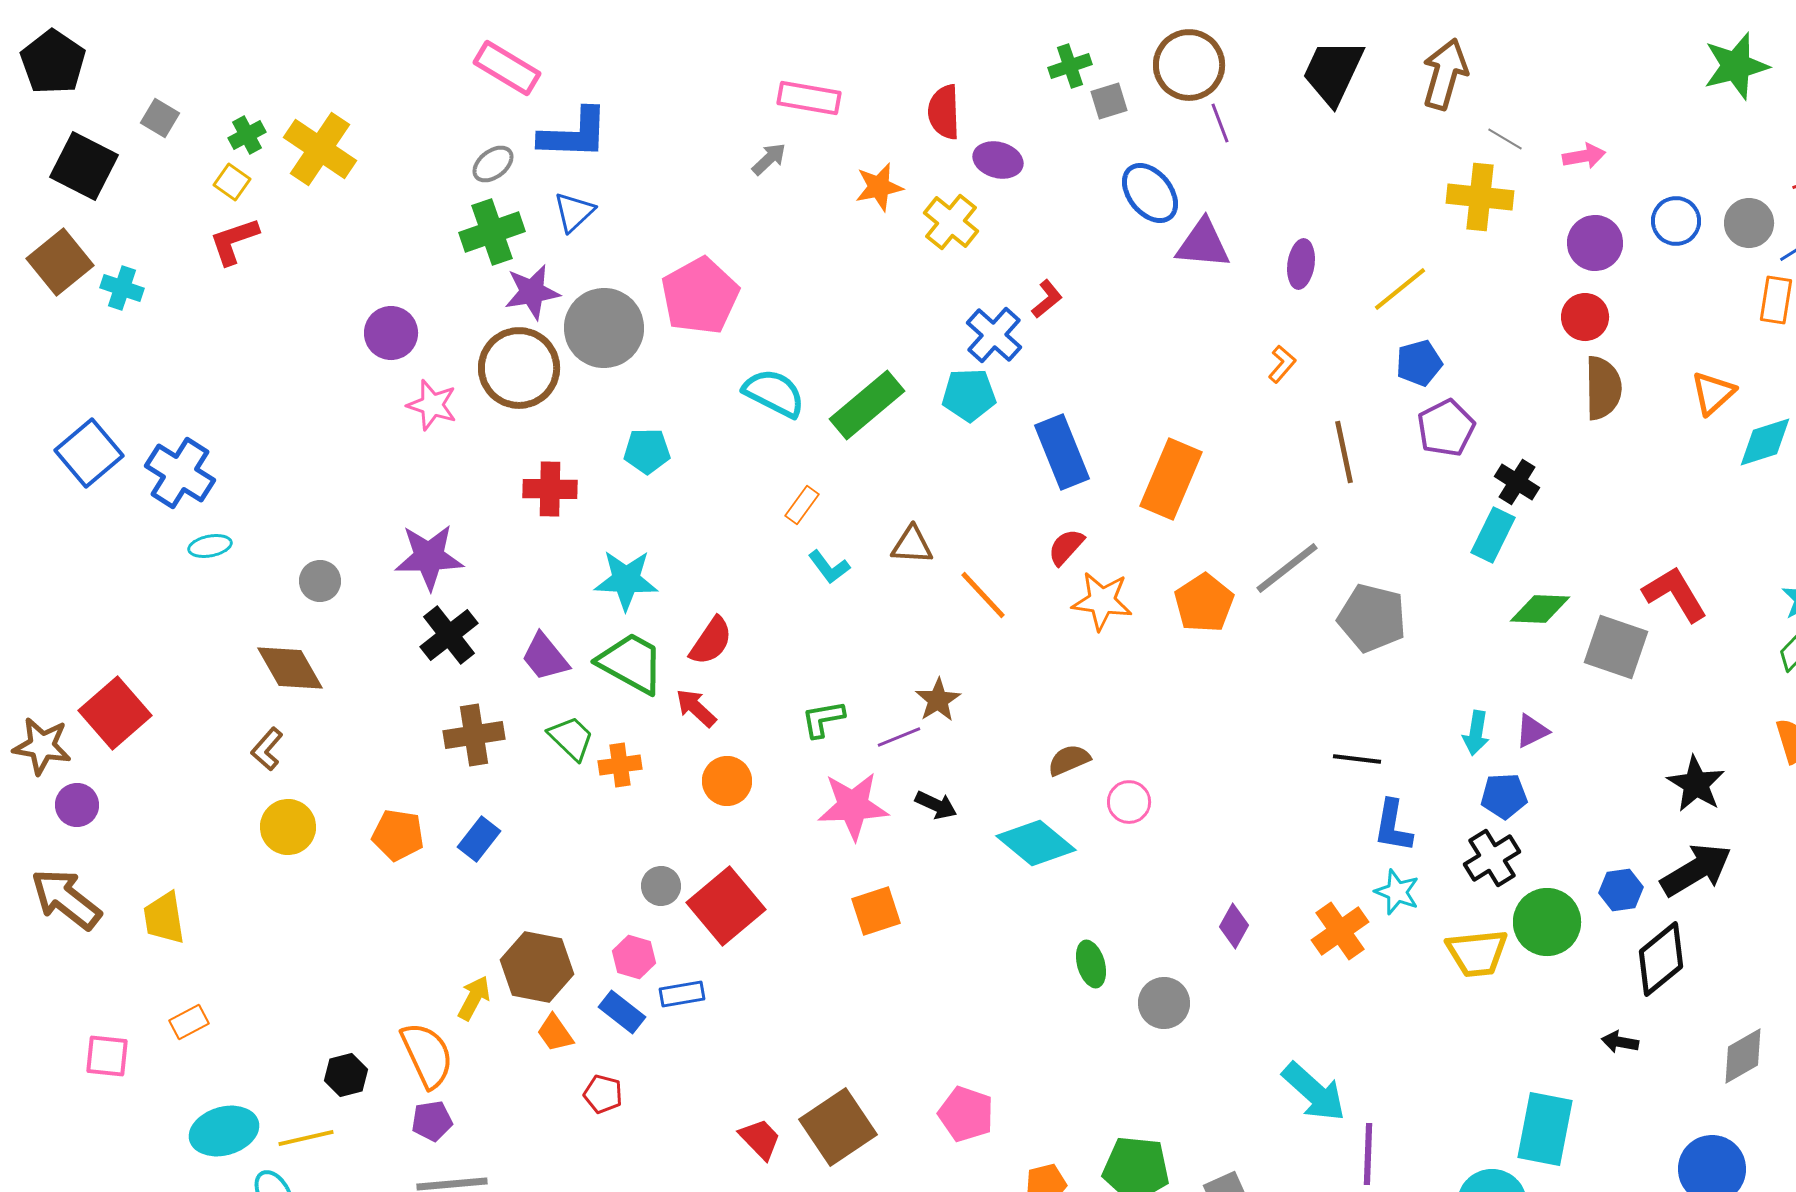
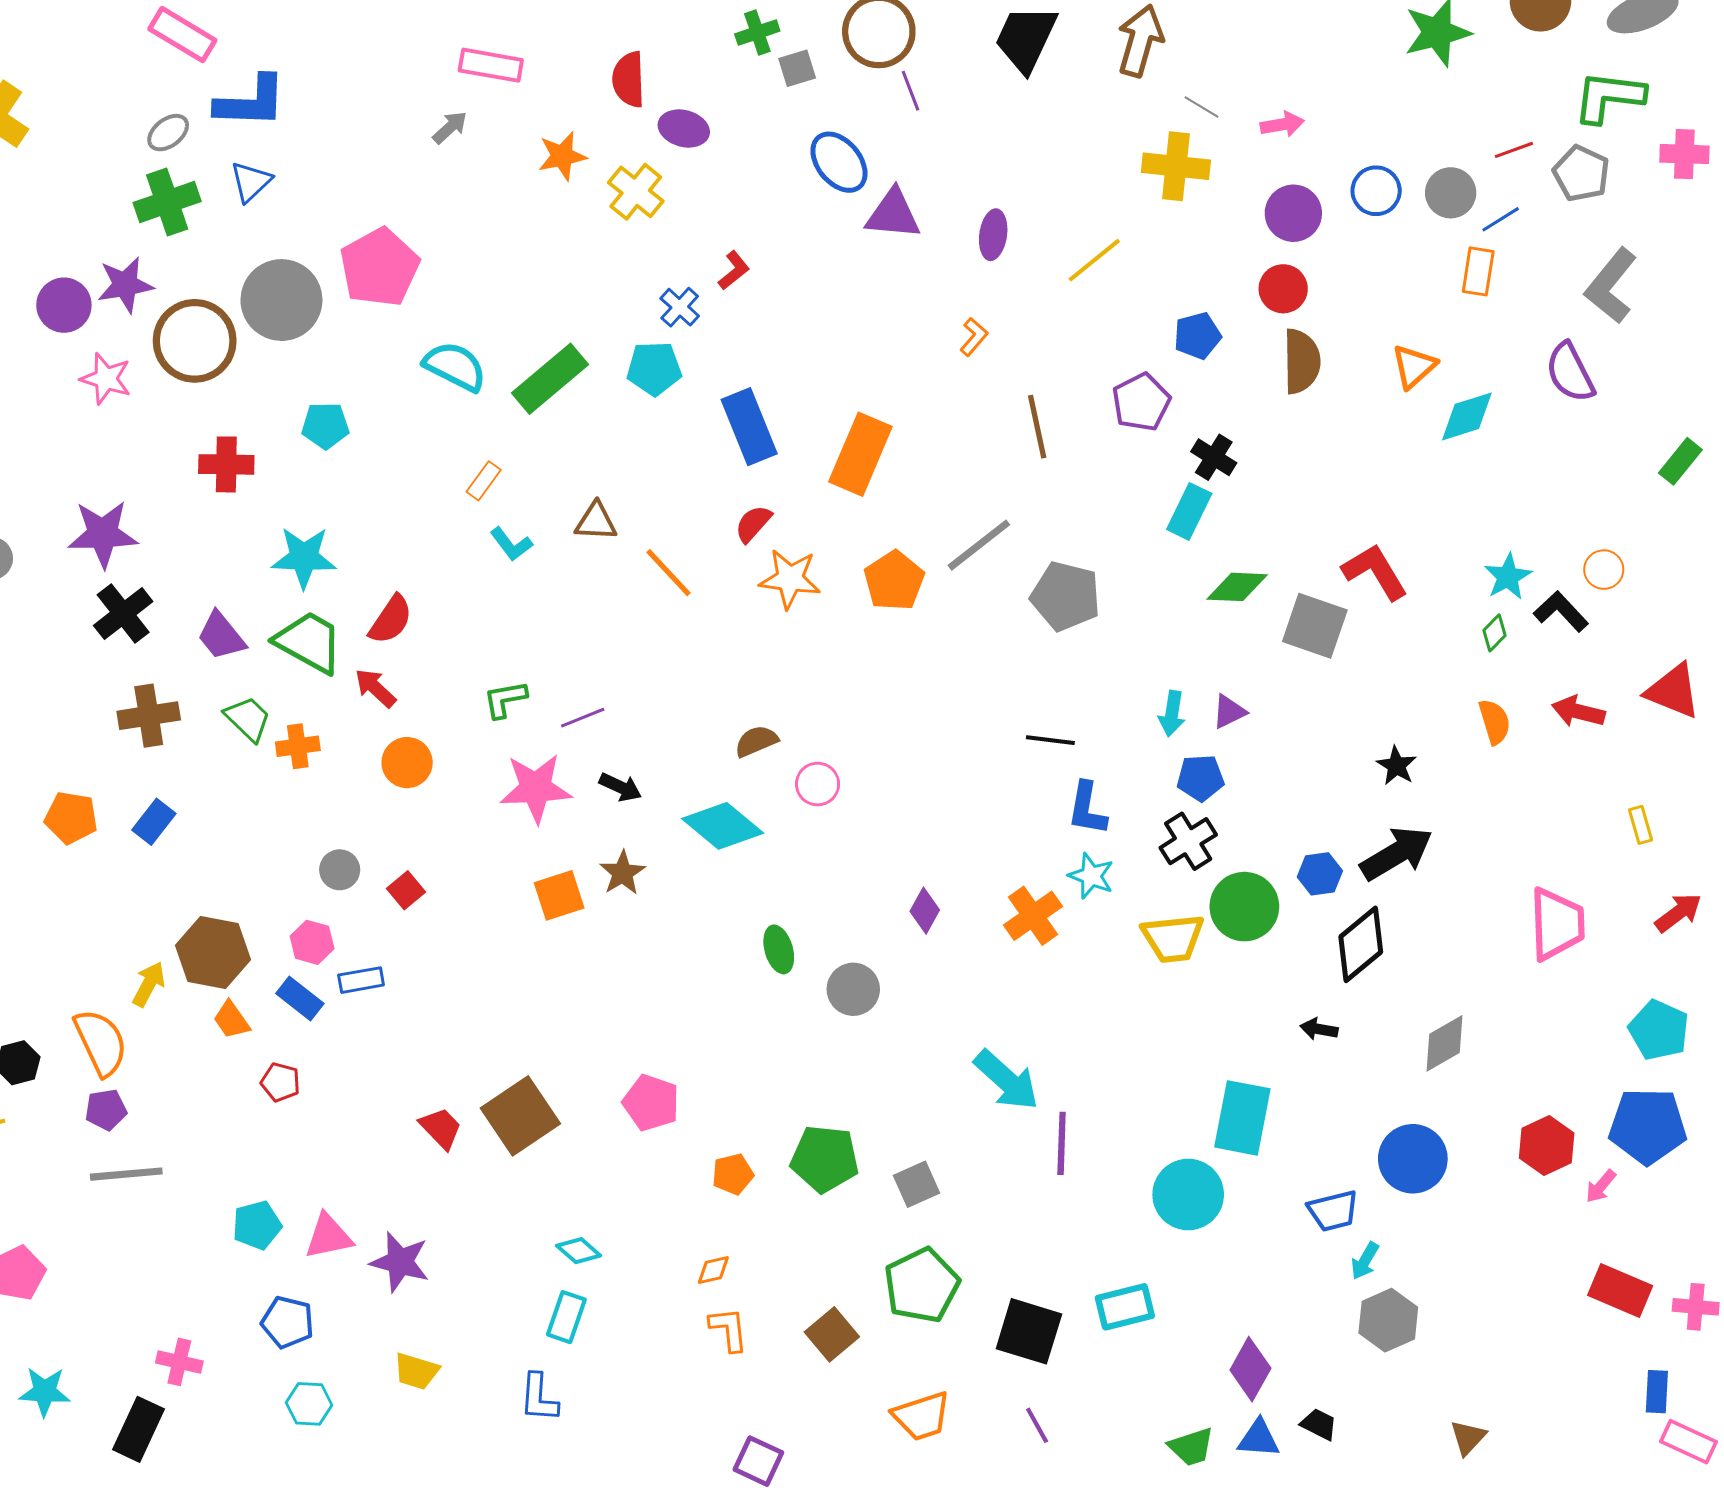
purple star: (532, 292) -> (125, 285), moved
blue cross: (994, 335) -> (680, 307), size x0.7
blue pentagon: (1419, 363) -> (1197, 336), moved
brown star: (938, 700) -> (623, 873), moved
black star: (1696, 784) -> (1396, 766), size x0.7
red square: (726, 906) -> (406, 890), size x0.5

